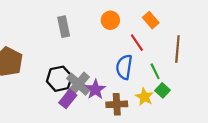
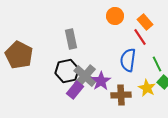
orange rectangle: (151, 20) -> (145, 22), moved
gray rectangle: (64, 27) -> (71, 39), moved

